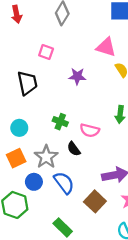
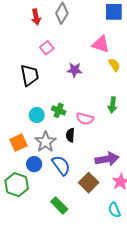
red arrow: (17, 14) -> (36, 17), moved
pink square: (46, 52) -> (47, 48), turned 32
cyan circle: (19, 128) -> (37, 115), moved
black semicircle: (74, 149) -> (70, 135), turned 40

